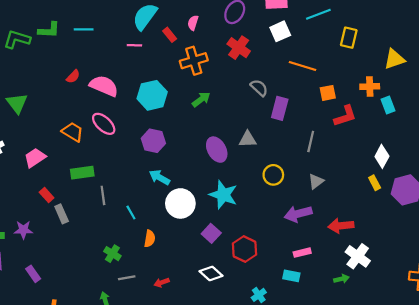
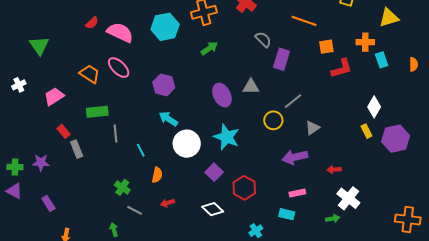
cyan hexagon: (152, 95) -> (165, 27), moved
gray line: (311, 142) -> (293, 101), moved, turned 36
red arrow: (341, 226) -> (334, 170), size x0.6
gray line: (127, 278) -> (135, 210), turned 35
red arrow: (162, 283) -> (167, 203), moved

